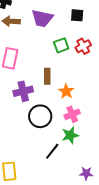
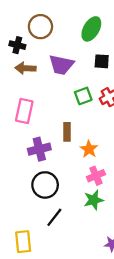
black circle: (40, 116) -> (45, 185), moved
black line: (52, 151) -> (54, 217), moved

